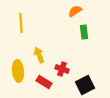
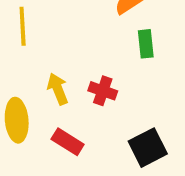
red cross: (62, 69) -> (103, 91), moved

